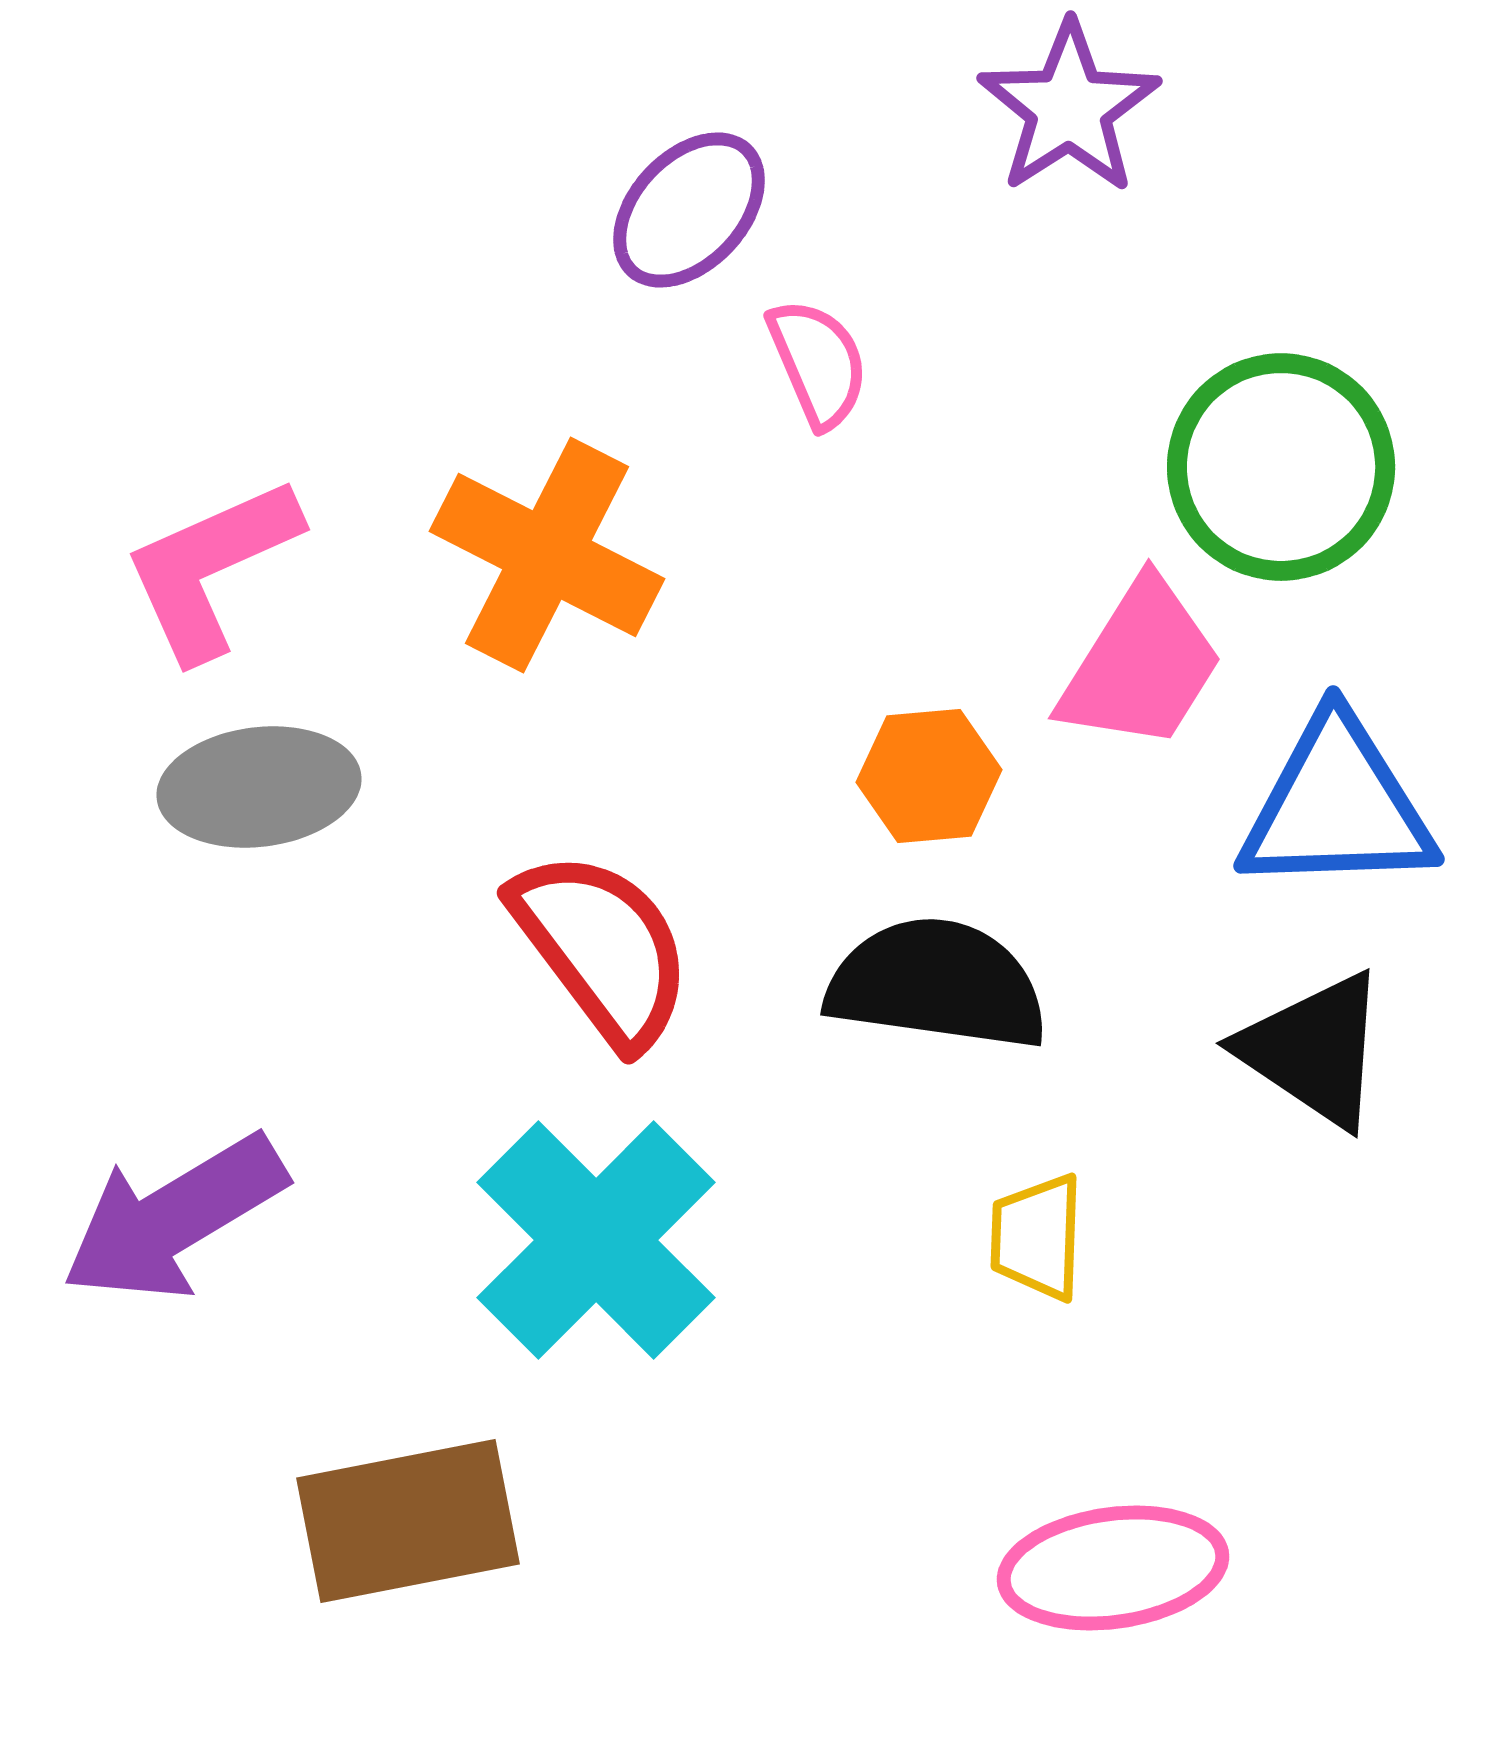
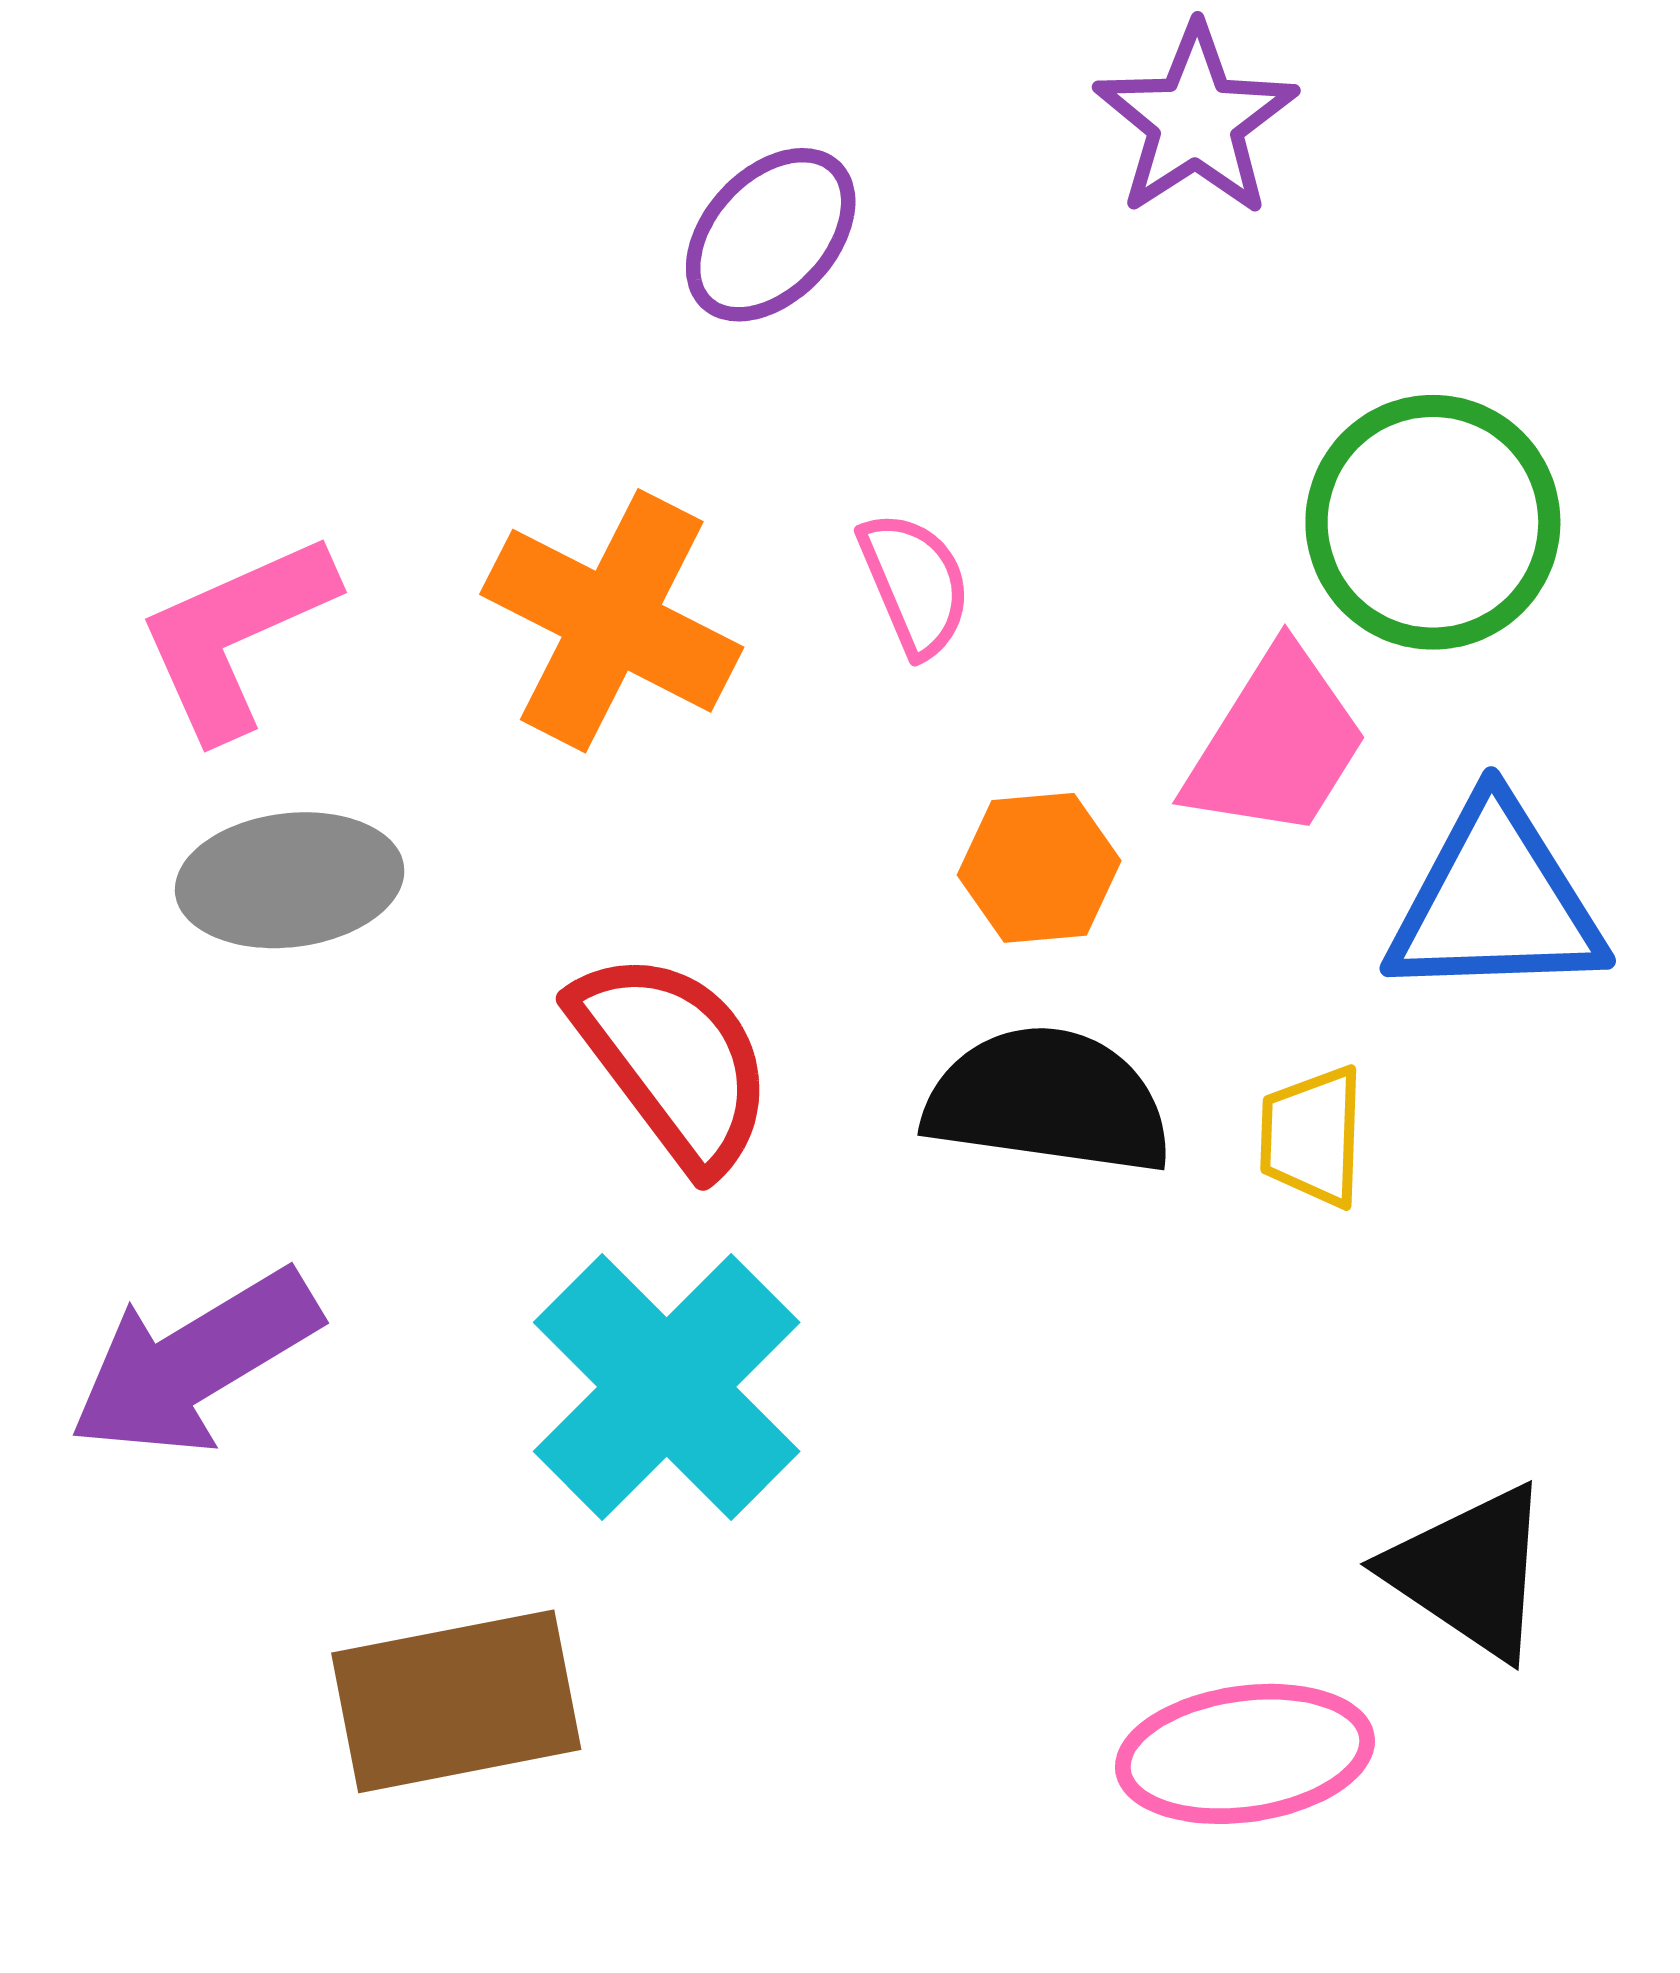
pink semicircle: (818, 363) -> (915, 584), moved
black triangle: (1314, 1050) -> (1470, 1572), moved
yellow trapezoid: (1037, 1237) -> (1312, 1136), moved

